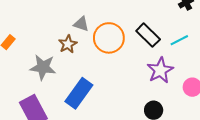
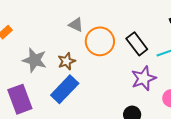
brown star: (68, 44) -> (67, 61), moved

